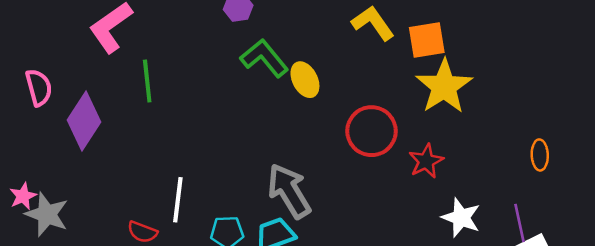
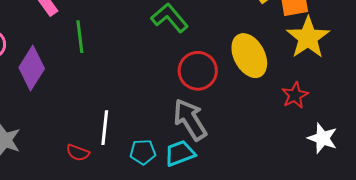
yellow ellipse: (305, 80) -> (249, 56), moved, size x1.6
red circle: (372, 131) -> (198, 71), moved

